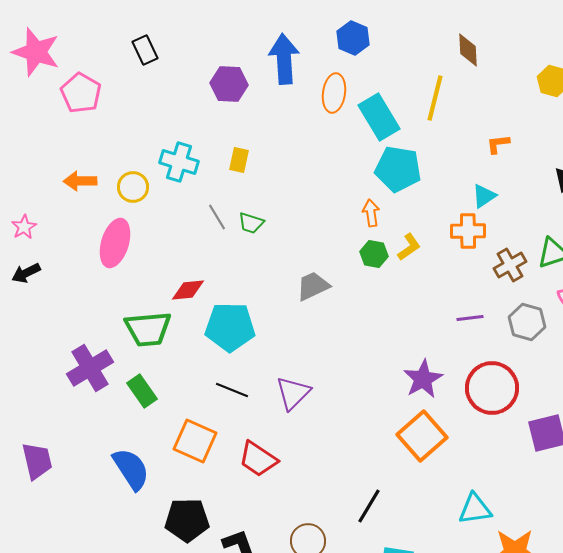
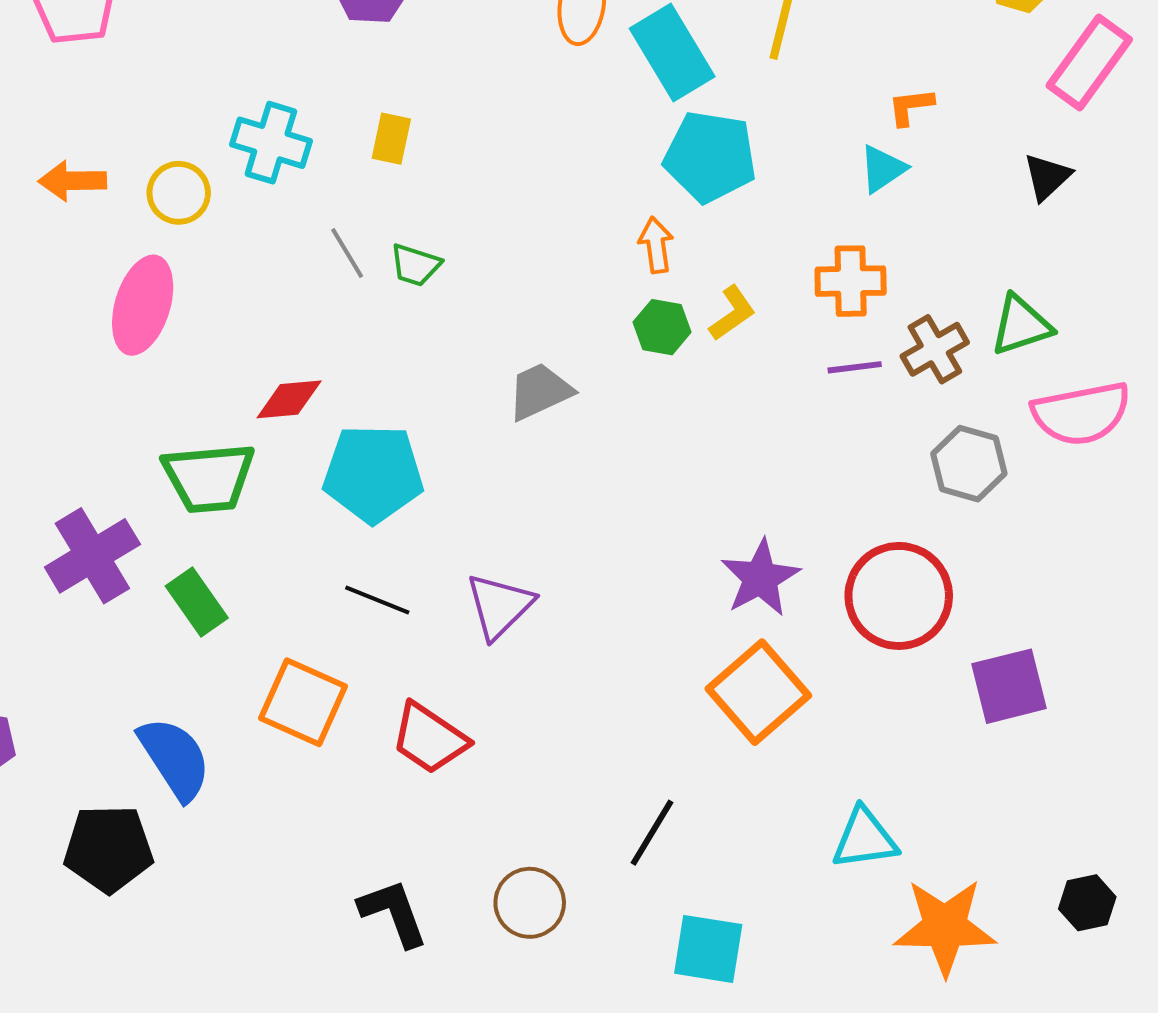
cyan triangle: (484, 196) -> (883, 169), moved
purple line: (470, 318) -> (855, 367), moved
black pentagon: (187, 520) -> (109, 849), moved

